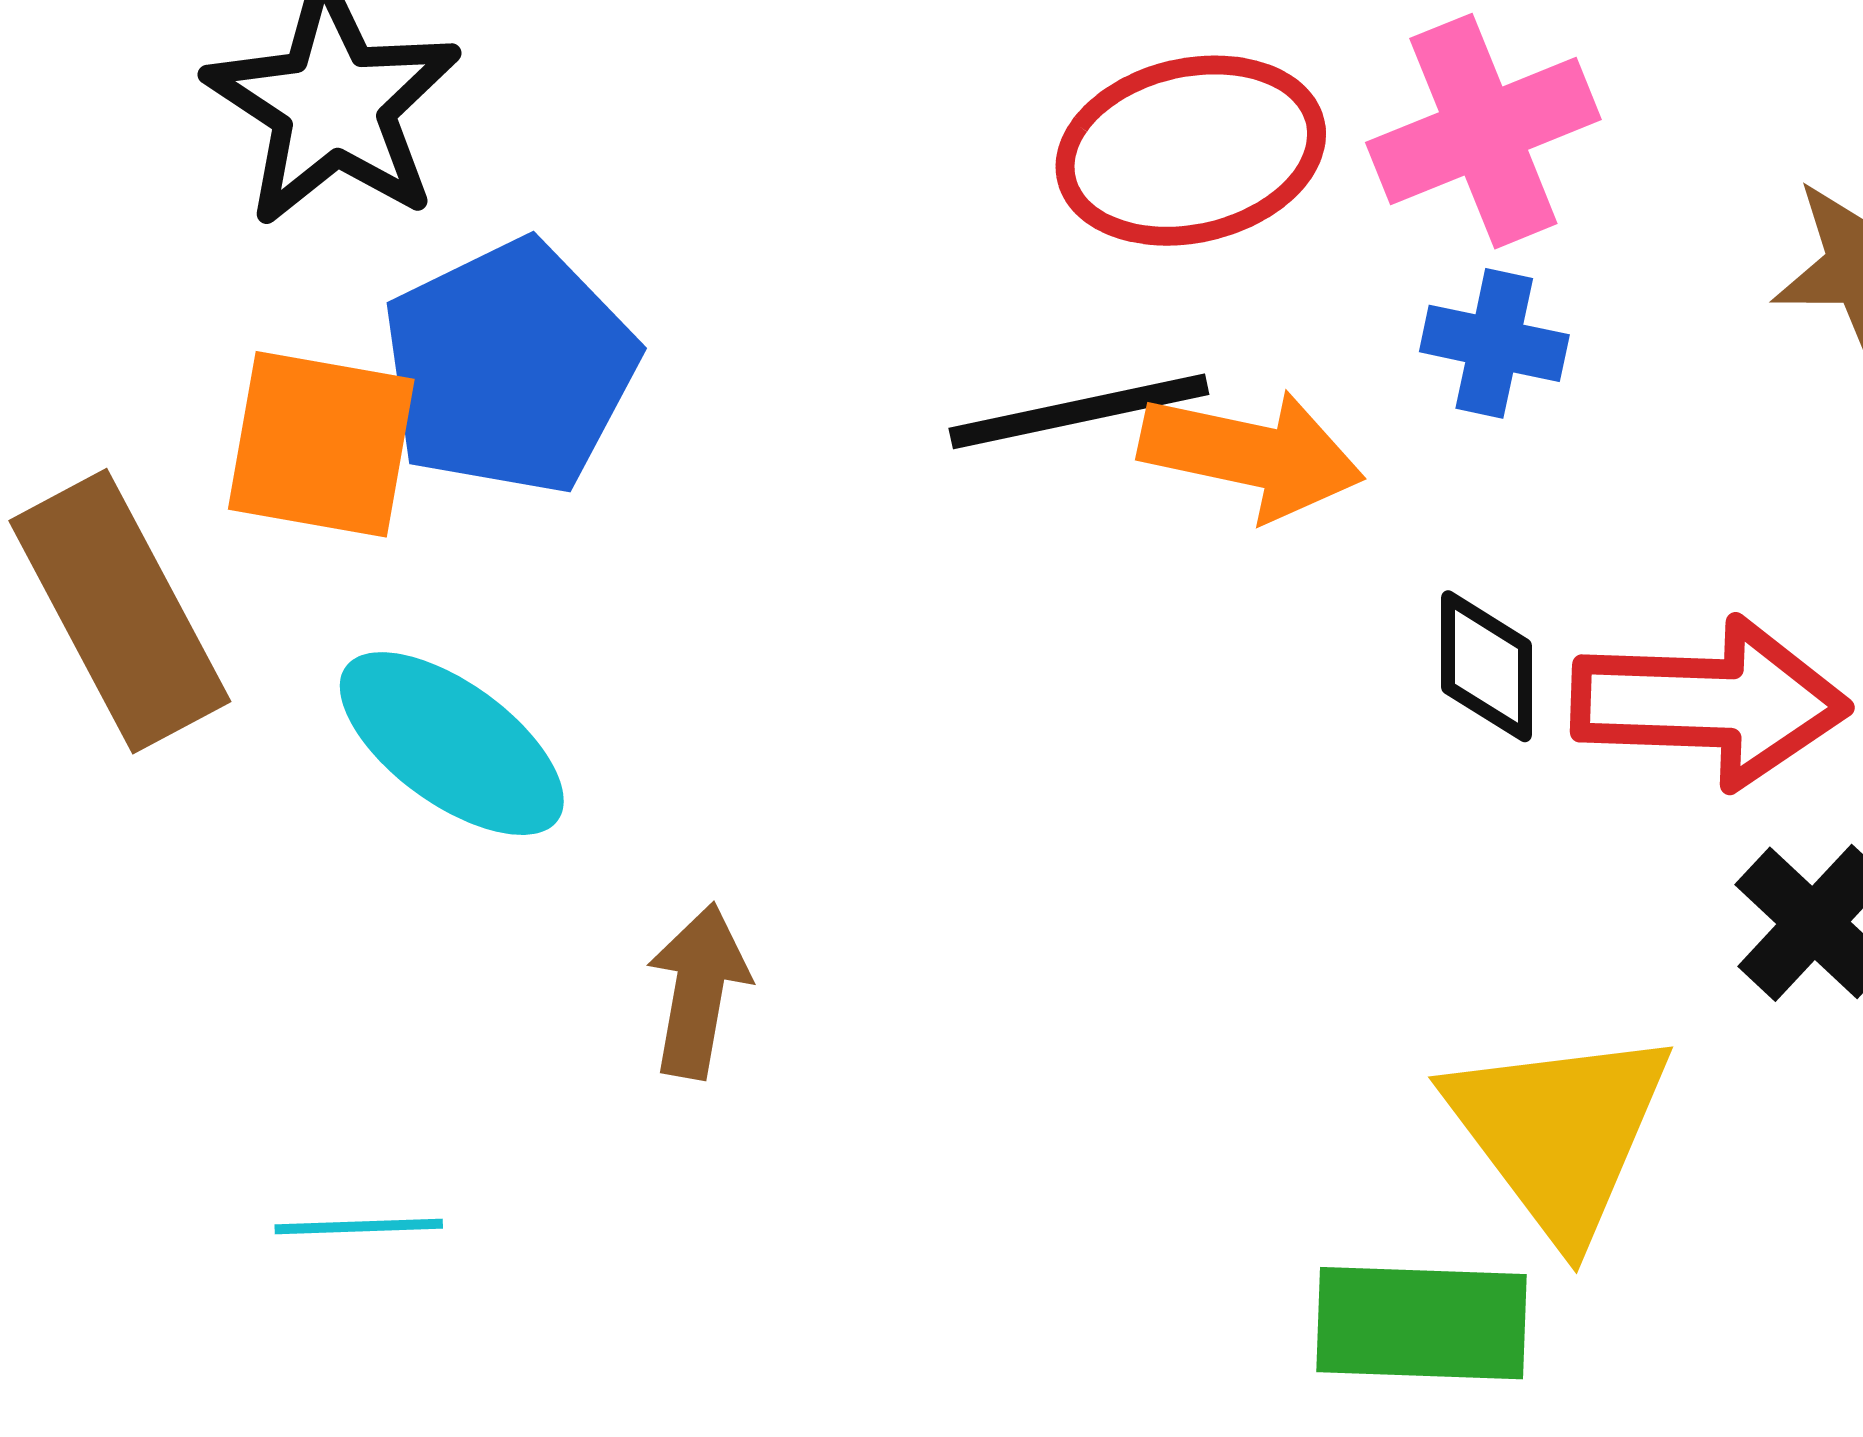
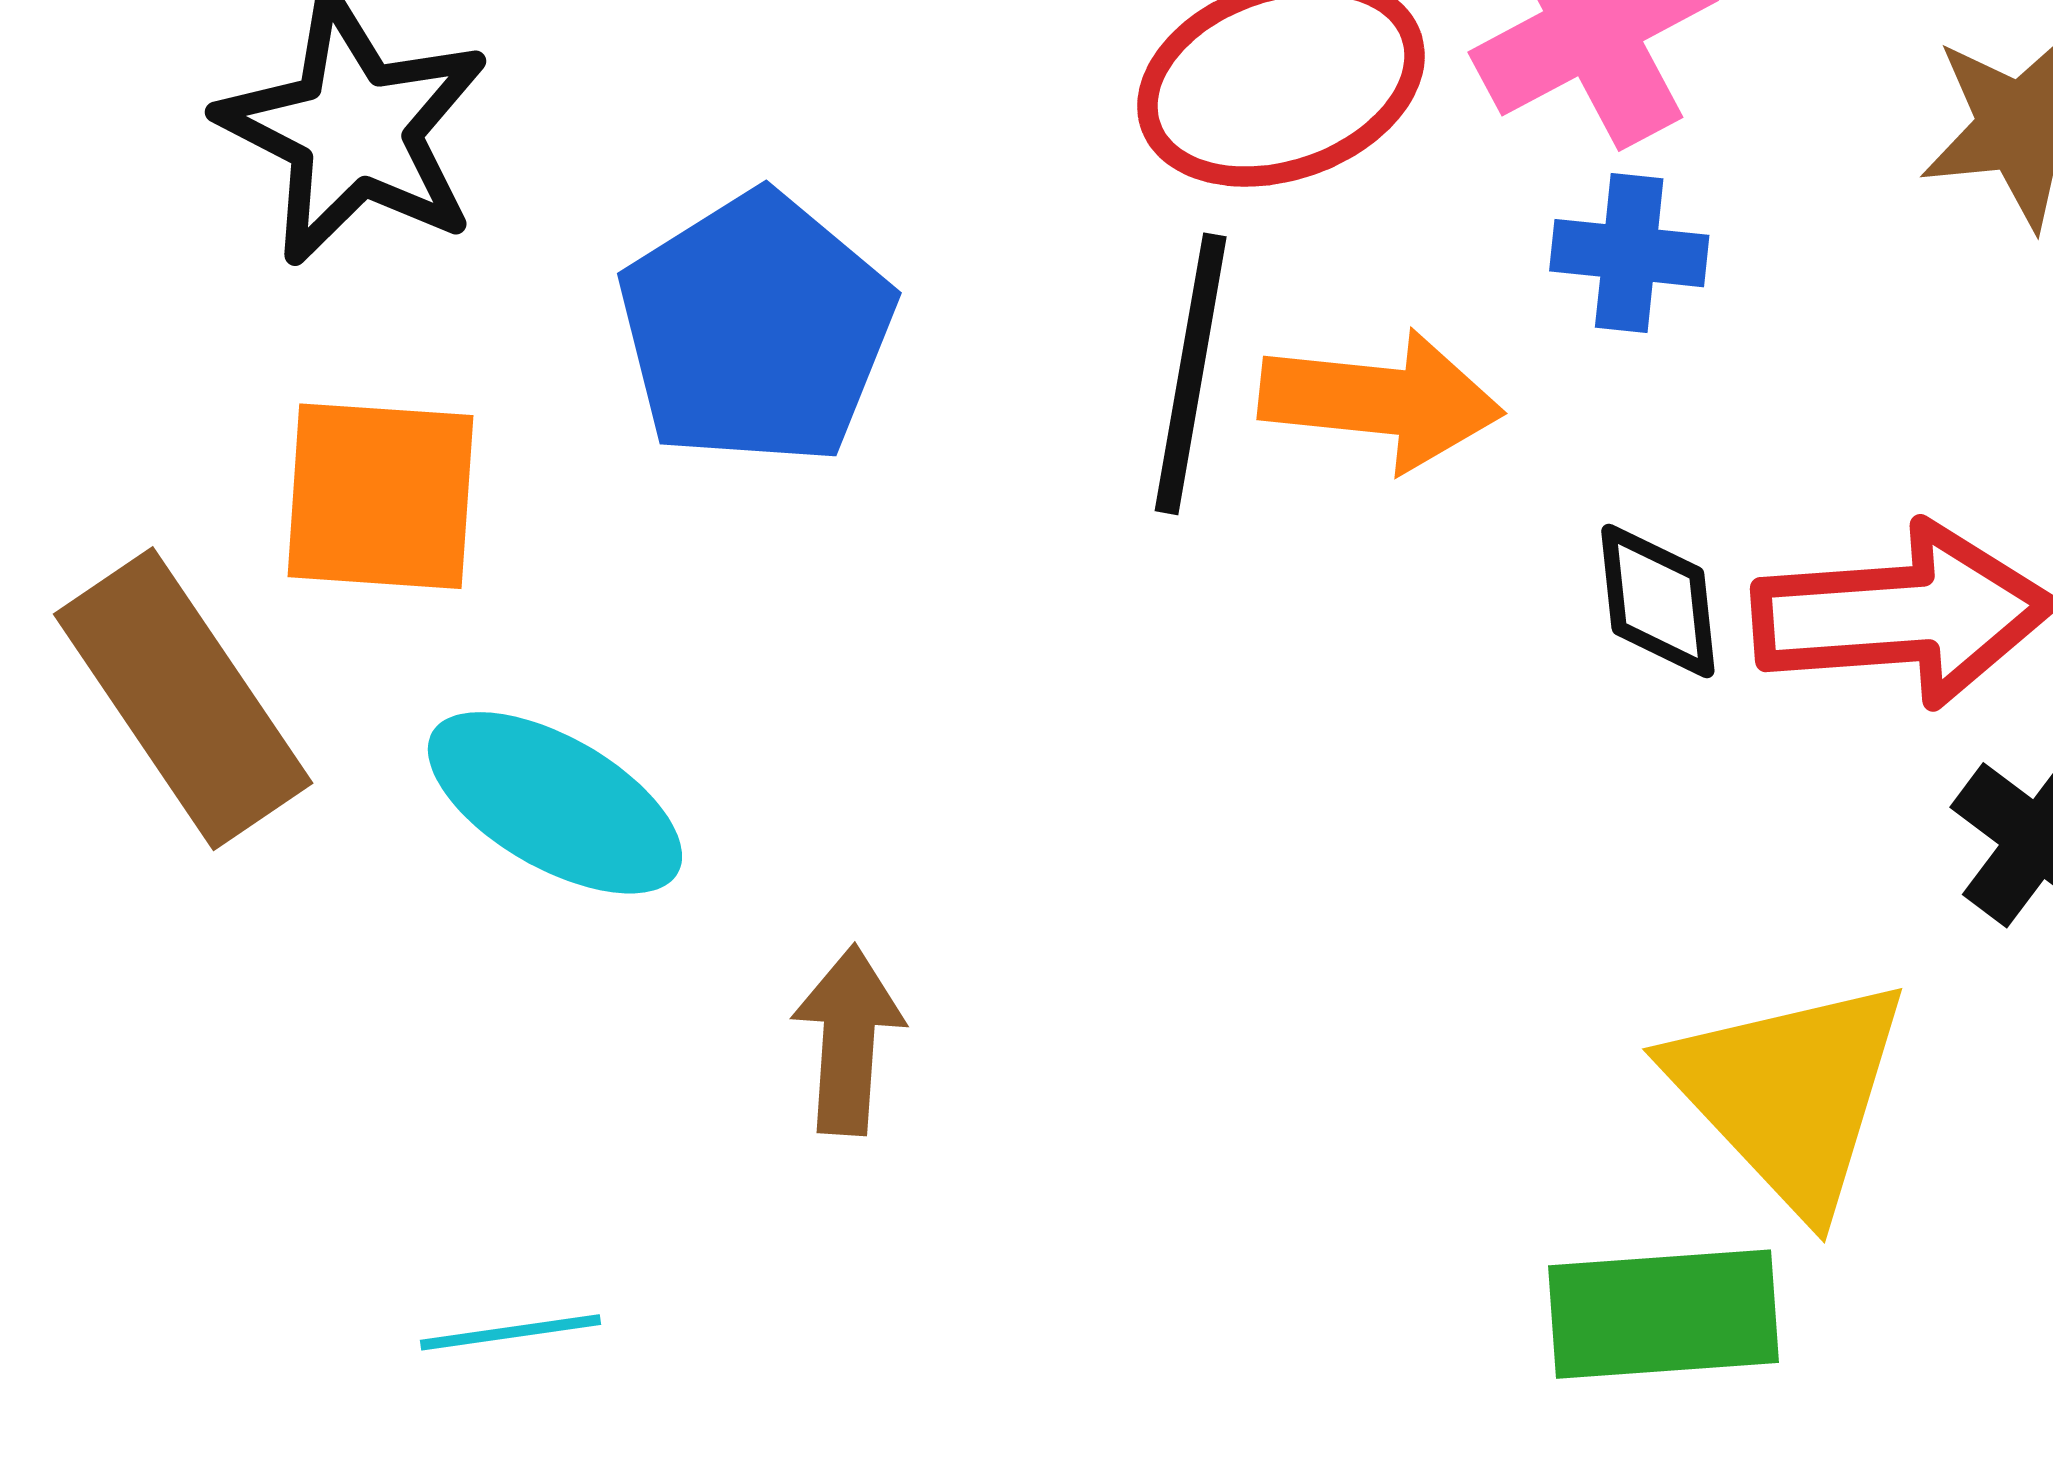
blue pentagon: (509, 368) -> (756, 329), moved
black line: (1079, 411) -> (1191, 374), turned -62

